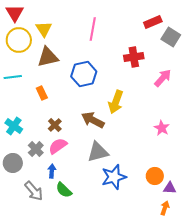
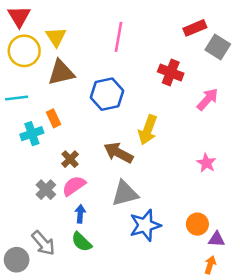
red cross: (134, 57) -> (171, 72), turned 30
cyan cross: (14, 126) -> (32, 134), moved, turned 36
gray circle: (13, 163) -> (17, 260), moved
blue arrow: (52, 171) -> (80, 214), moved

